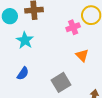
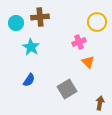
pink cross: (73, 27) -> (79, 42), moved

